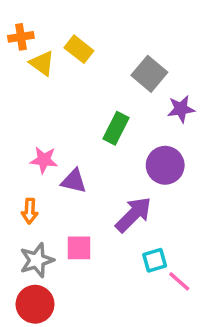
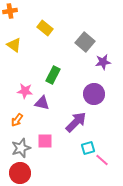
orange cross: (21, 37) -> (10, 11), moved
yellow triangle: (42, 63) -> (14, 45), moved
green rectangle: (116, 128) -> (53, 75), moved
orange arrow: (30, 211) -> (17, 120), turned 32

